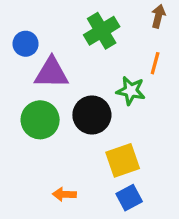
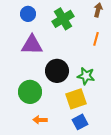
blue circle: (26, 44) -> (28, 14), moved
green star: (131, 91) -> (86, 76), moved
green circle: (40, 120) -> (30, 92), moved

